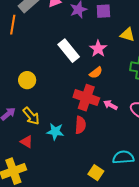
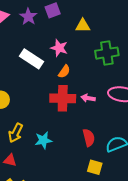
yellow arrow: (31, 116) -> (16, 133), turned 84
red semicircle: (80, 125) -> (89, 138), moved
red triangle: (27, 142) -> (10, 160), moved

